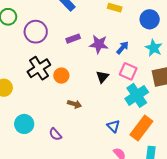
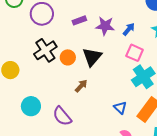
black triangle: (102, 77) -> (92, 57), moved, size x1.5
brown arrow: (74, 104) -> (81, 86), turned -64
purple semicircle: (55, 134) -> (62, 116), size x1.5

